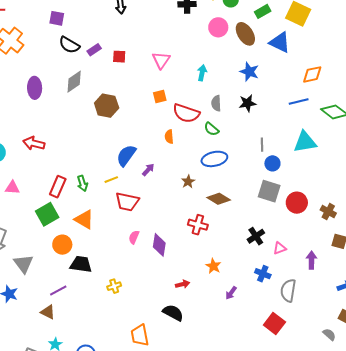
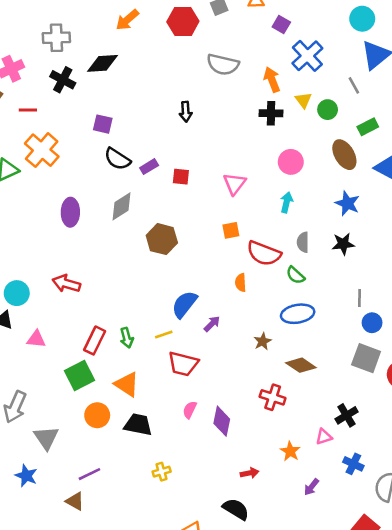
pink circle: (218, 27) -> (291, 162), moved
pink triangle: (280, 248) -> (324, 437), moved
black trapezoid: (81, 264) -> (138, 425), moved

